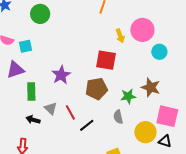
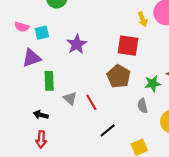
purple star: (61, 75) -> (77, 44), moved
brown pentagon: (97, 89) -> (119, 76), turned -30
black arrow: (33, 120) -> (41, 115), moved
black line: (87, 125) -> (108, 130), moved

